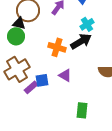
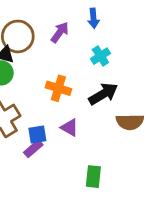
black arrow: (81, 41) -> (103, 94), moved
purple rectangle: (31, 87) -> (33, 149), moved

